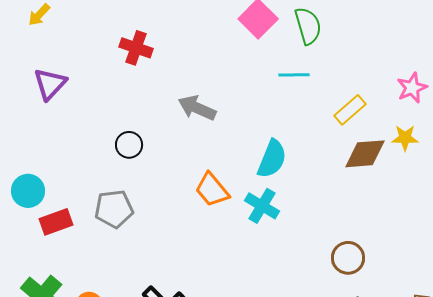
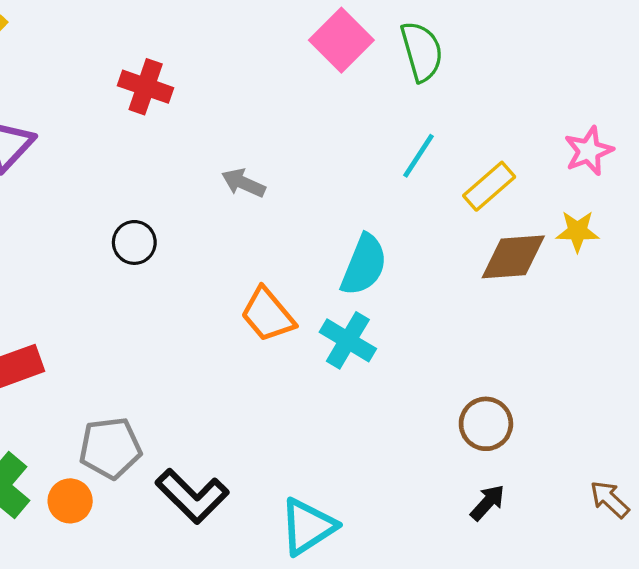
cyan line: (294, 75) -> (418, 156), moved, turned -56
gray arrow: (197, 108) -> (243, 183), size x0.7
gray pentagon: (114, 209) -> (110, 448), moved

